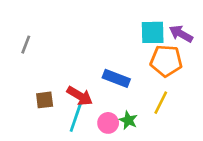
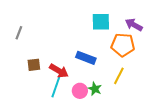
cyan square: (153, 32) -> (101, 22), moved
brown square: (45, 100) -> (34, 65), moved

